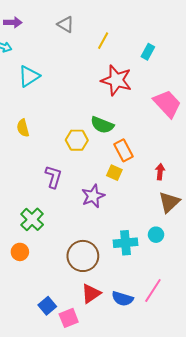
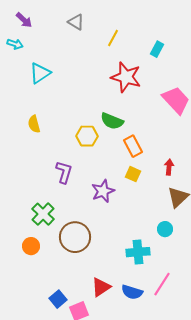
purple arrow: (13, 22) -> (24, 20), turned 42
yellow square: (114, 173) -> (133, 174), moved
cyan cross: (126, 243) -> (138, 252), moved
brown circle: (83, 256) -> (75, 237), moved

